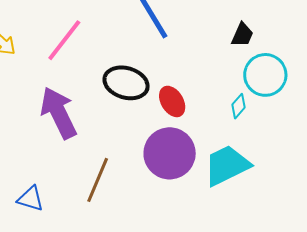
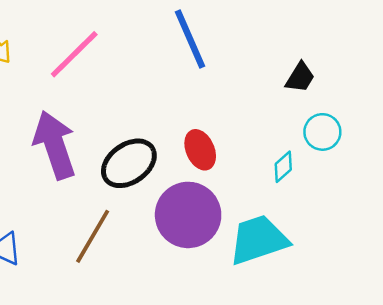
cyan circle: (265, 75) -> (322, 132), size x0.7
black ellipse: (126, 83) -> (129, 163), moved, turned -60

